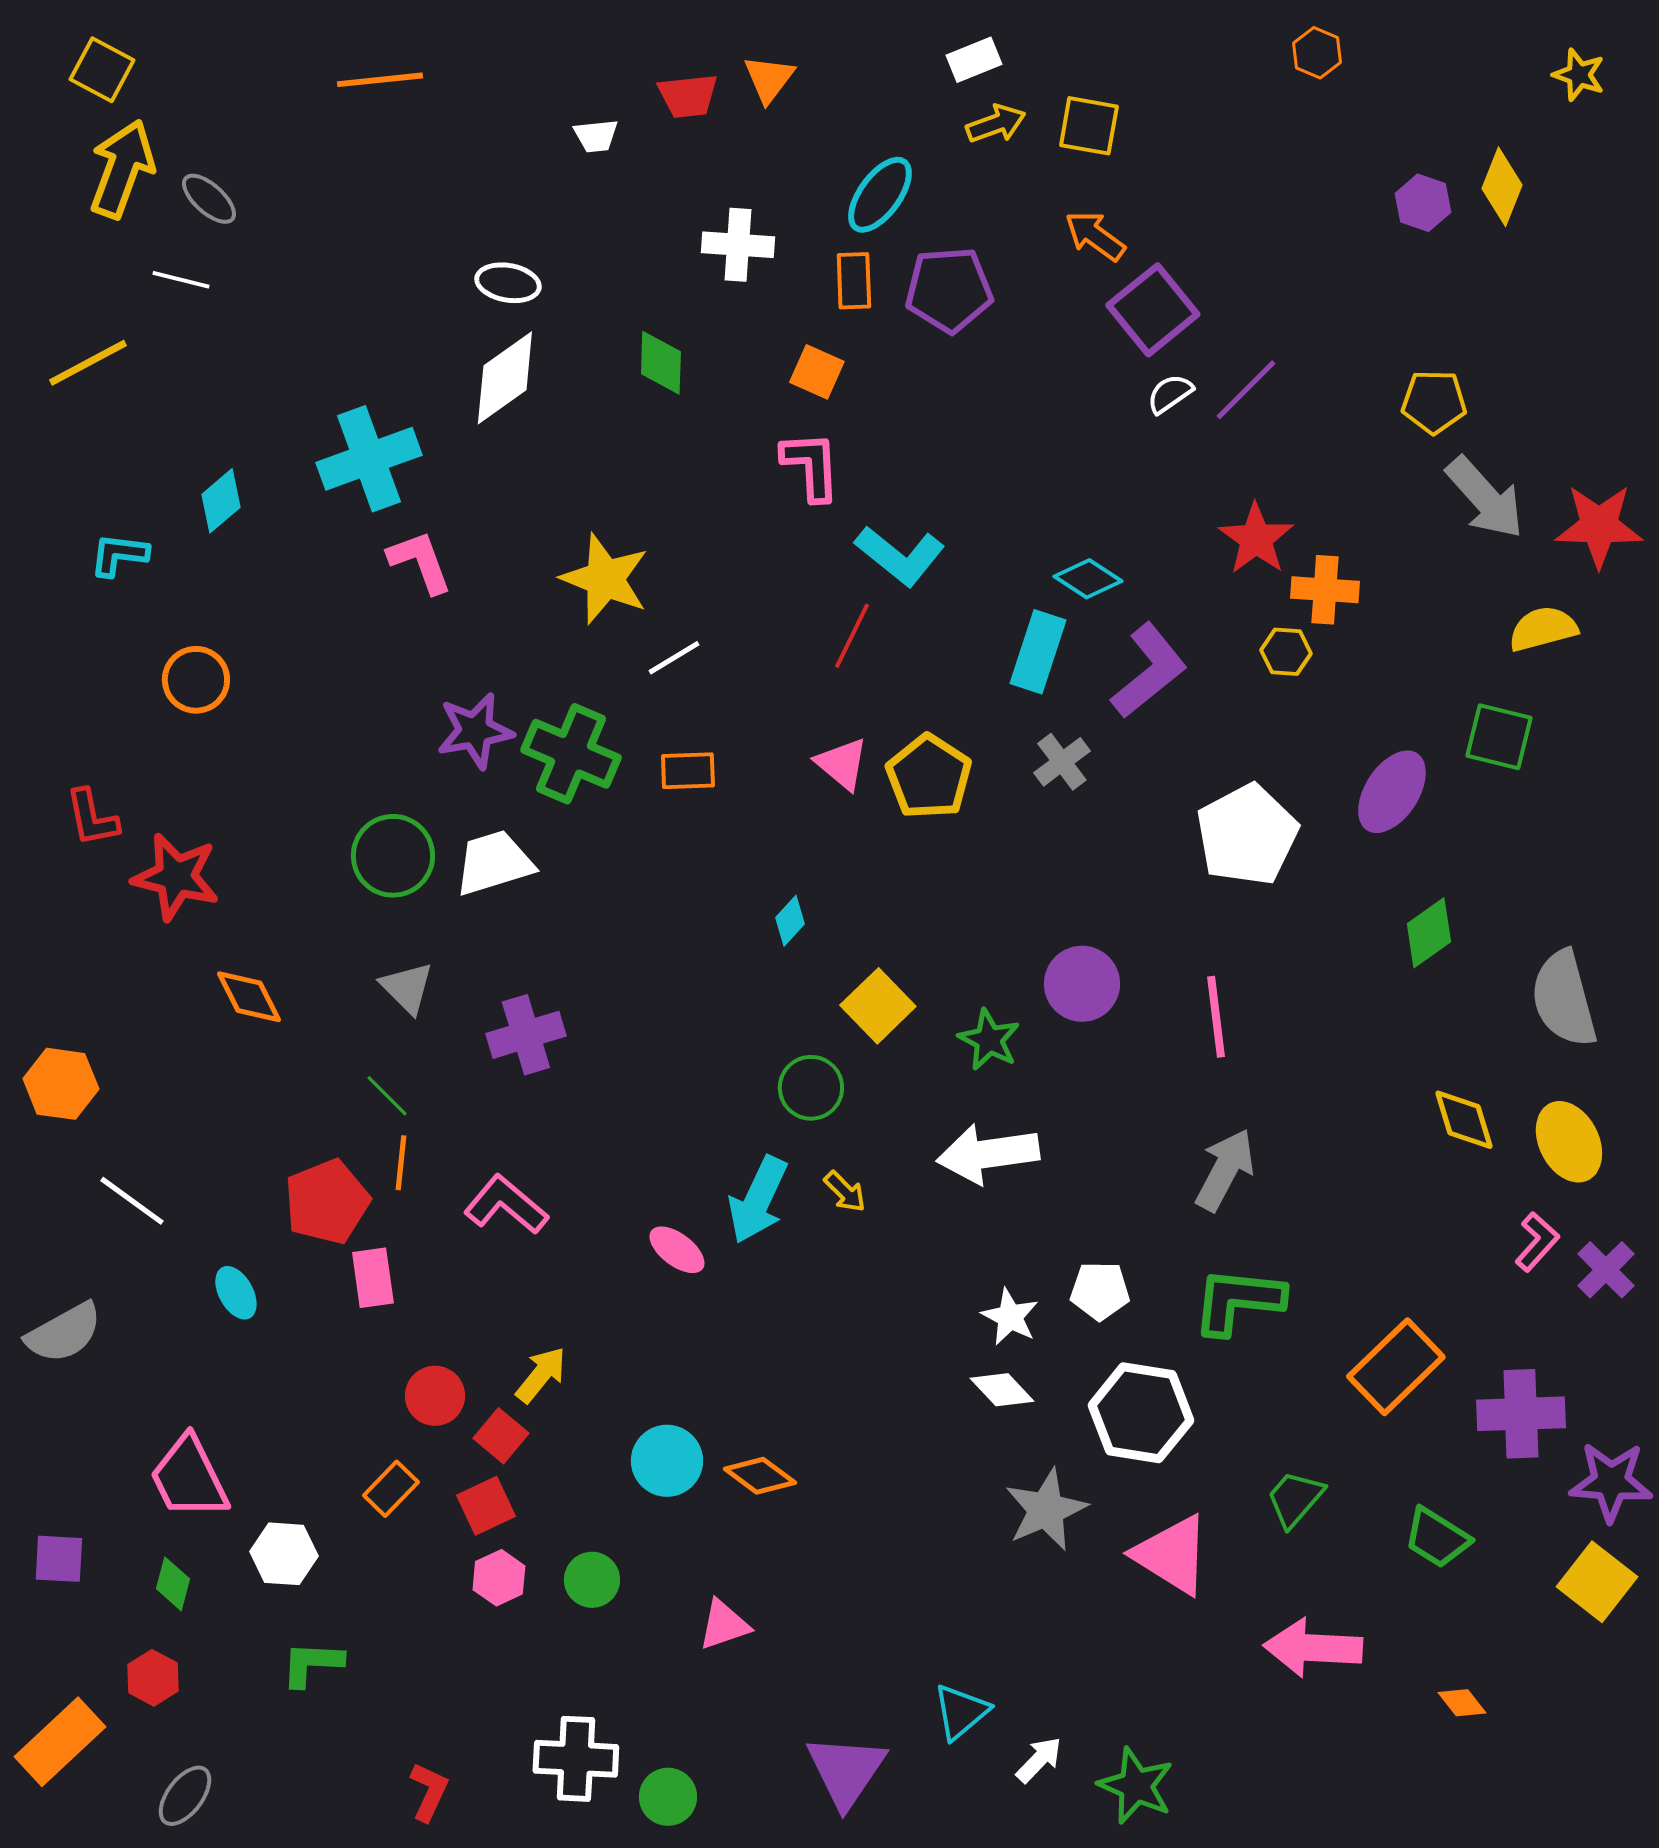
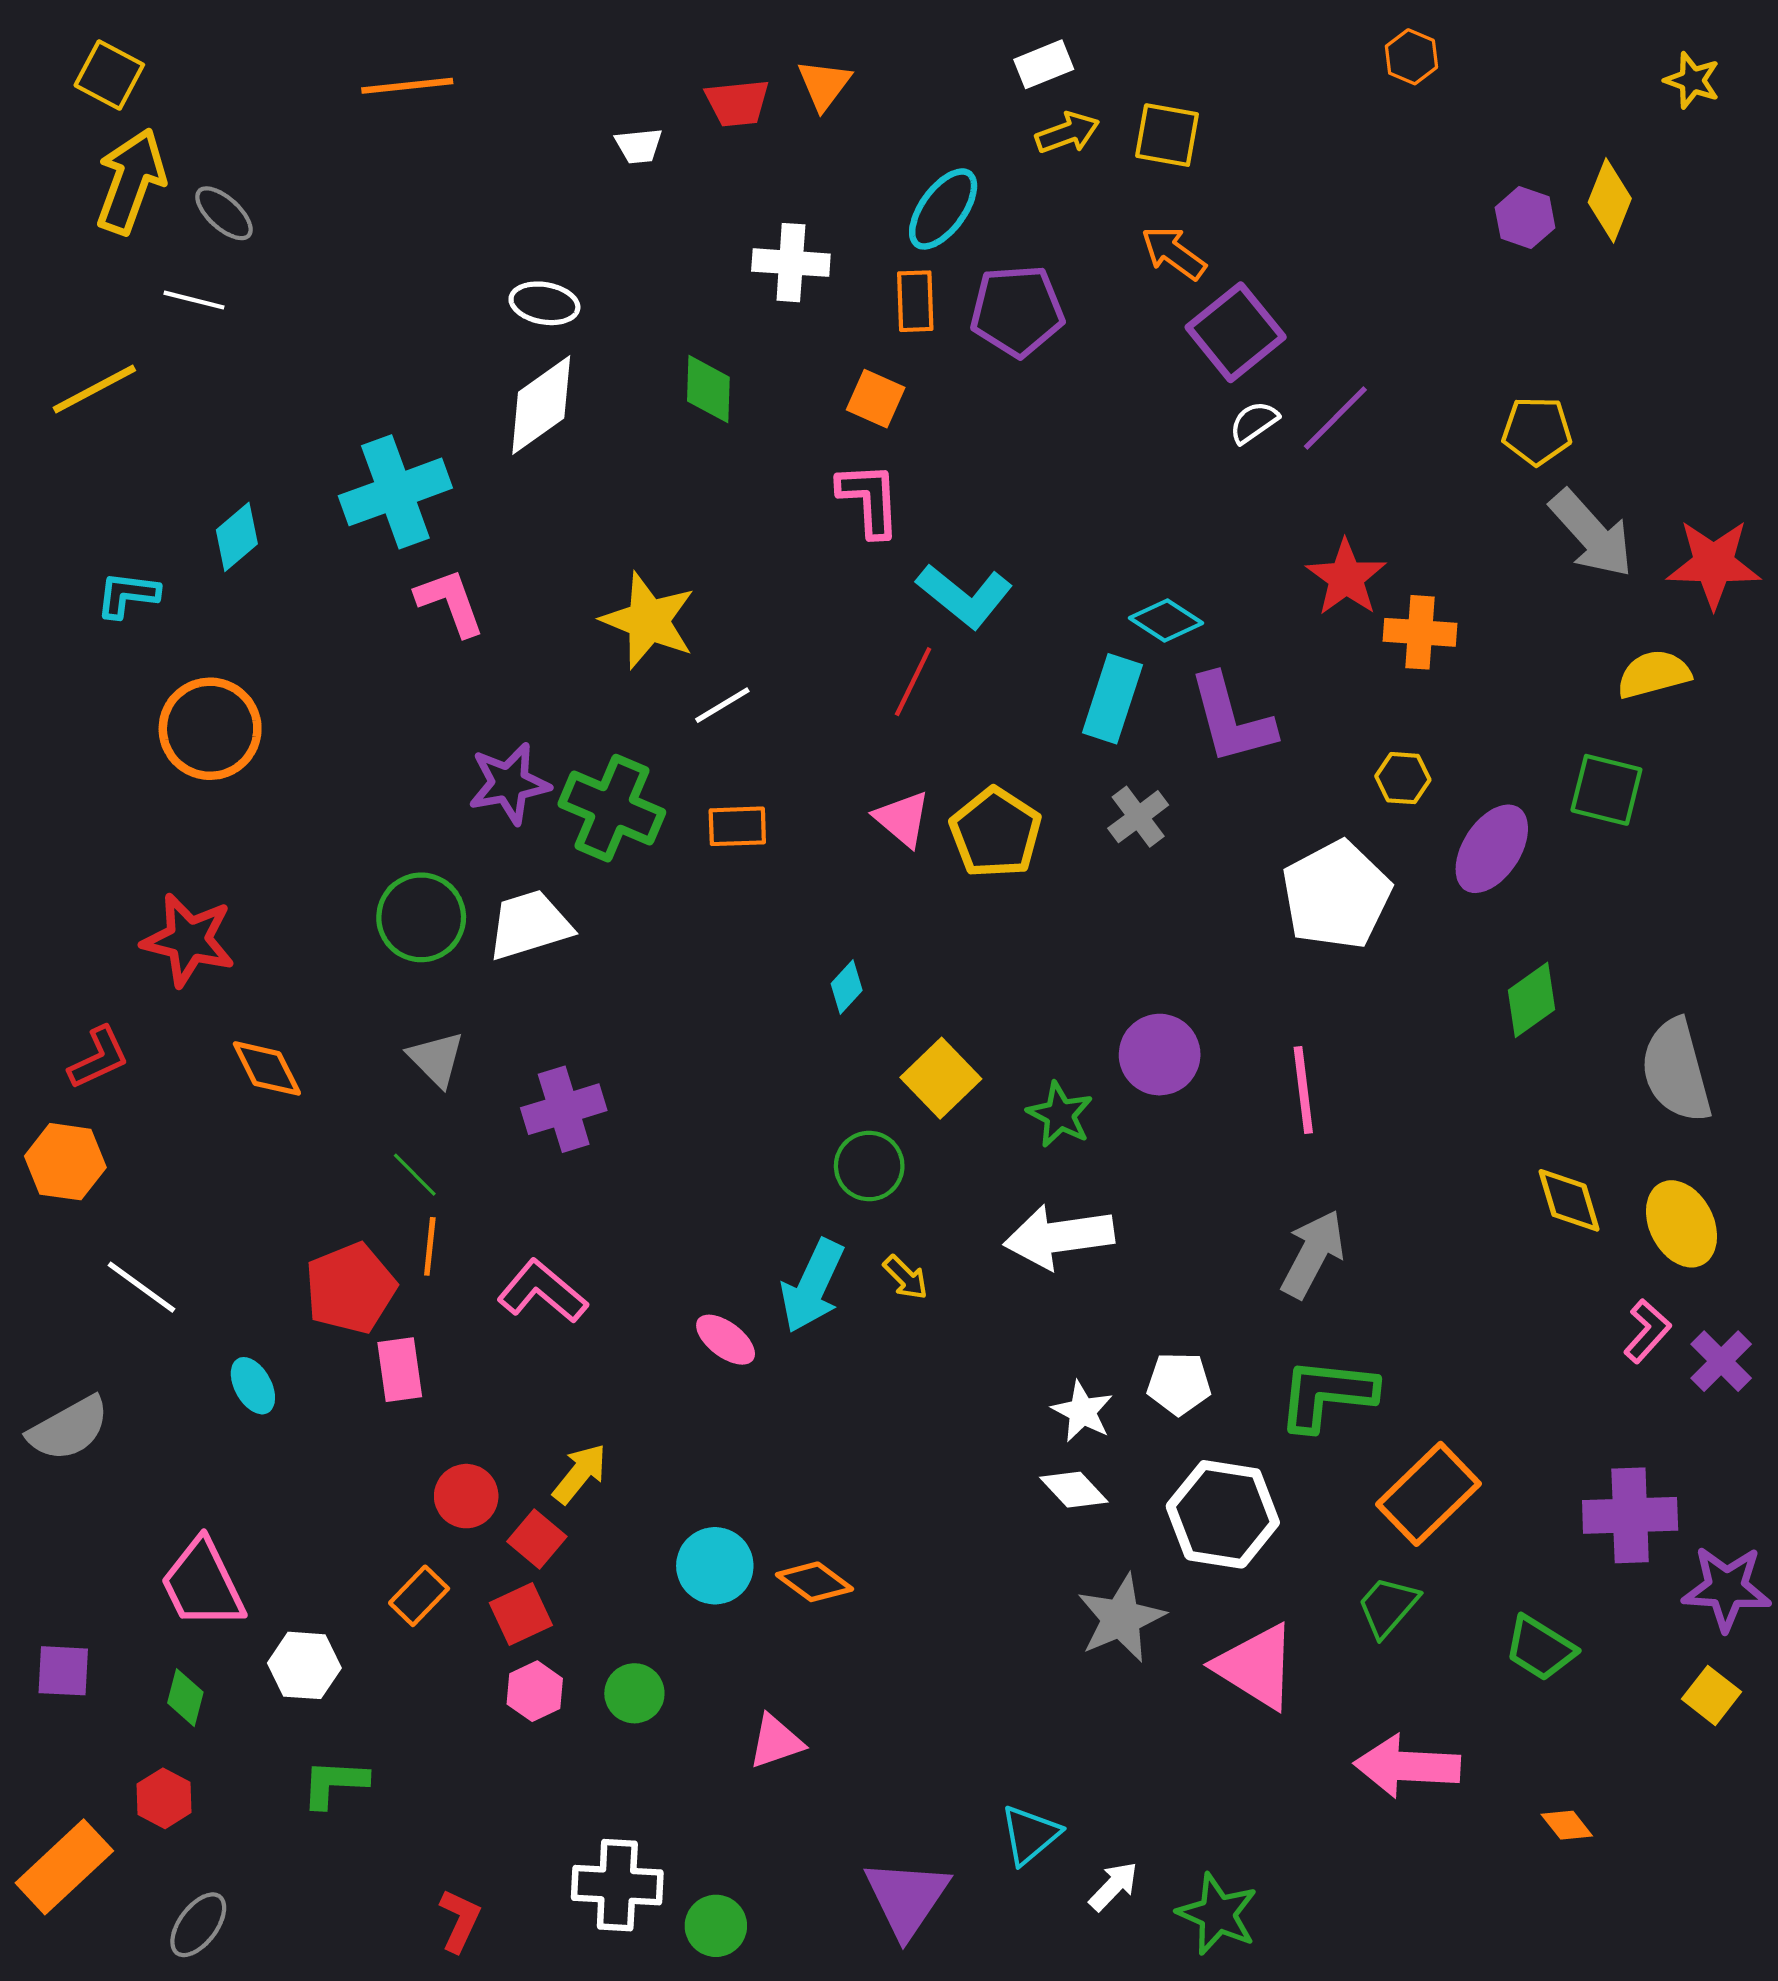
yellow hexagon: (1286, 652) -> (1403, 778), moved
purple L-shape: (1149, 671) -> (1231, 719), turned 114
orange circle: (196, 680) -> (210, 729), size x1.4
red L-shape: (92, 818) -> (99, 1058), moved, turned -104
orange rectangle: (1396, 1367) -> (1429, 1494), moved
yellow square: (1597, 1582) -> (1712, 1695), size x0.7

